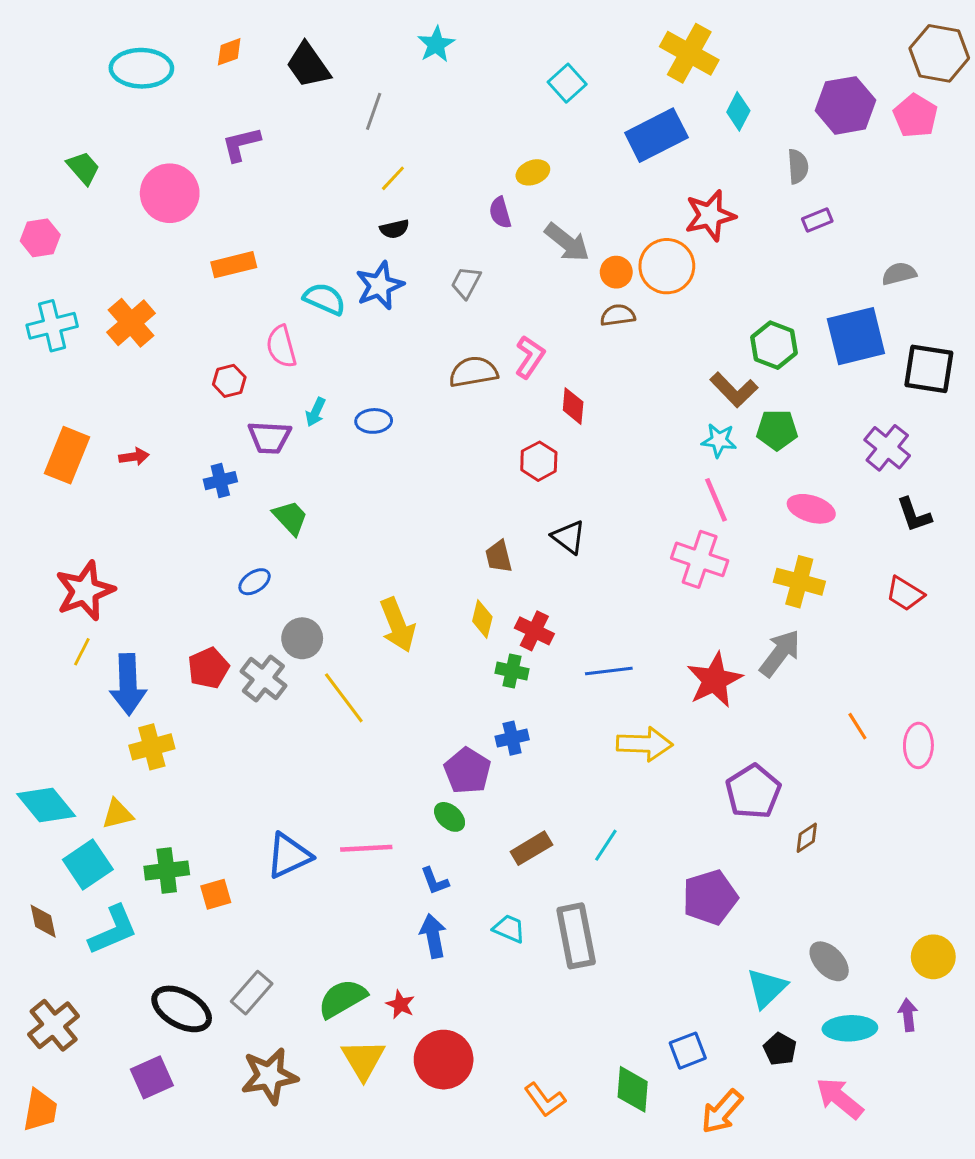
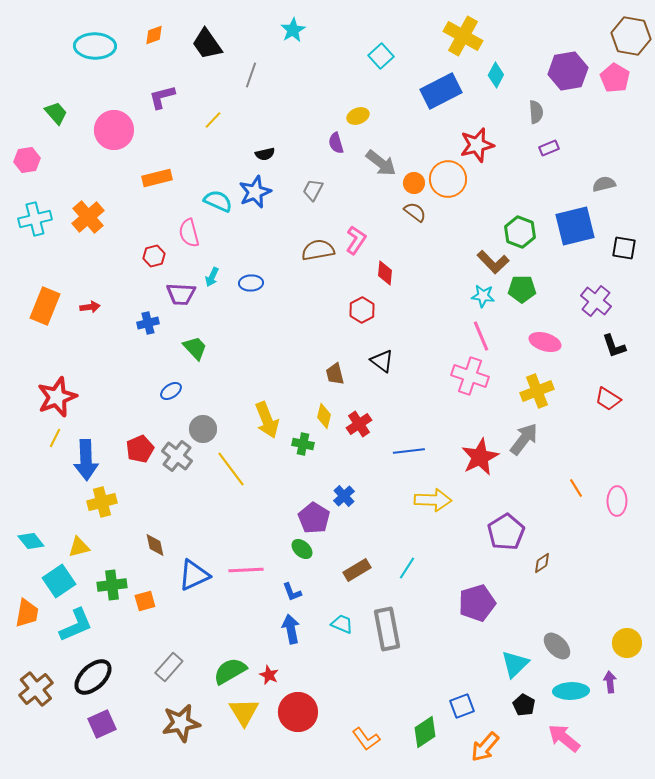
yellow line: (393, 178) -> (213, 120), moved
brown semicircle: (618, 315) -> (415, 212), turned 45
black square: (929, 369) -> (624, 248), size x0.7
yellow cross: (799, 582) -> (537, 391), turned -36
red cross: (534, 631) -> (359, 424), turned 30
green cross: (512, 671) -> (303, 444), moved
blue cross: (512, 738) -> (344, 496), turned -30
cyan diamond: (46, 805) -> (31, 541), size x0.7
brown diamond: (43, 921) -> (155, 545), moved
black ellipse: (182, 1009) -> (93, 677), moved, turned -72
green diamond: (633, 1089) -> (425, 732), turned 52
orange trapezoid: (40, 1110) -> (27, 613), moved

